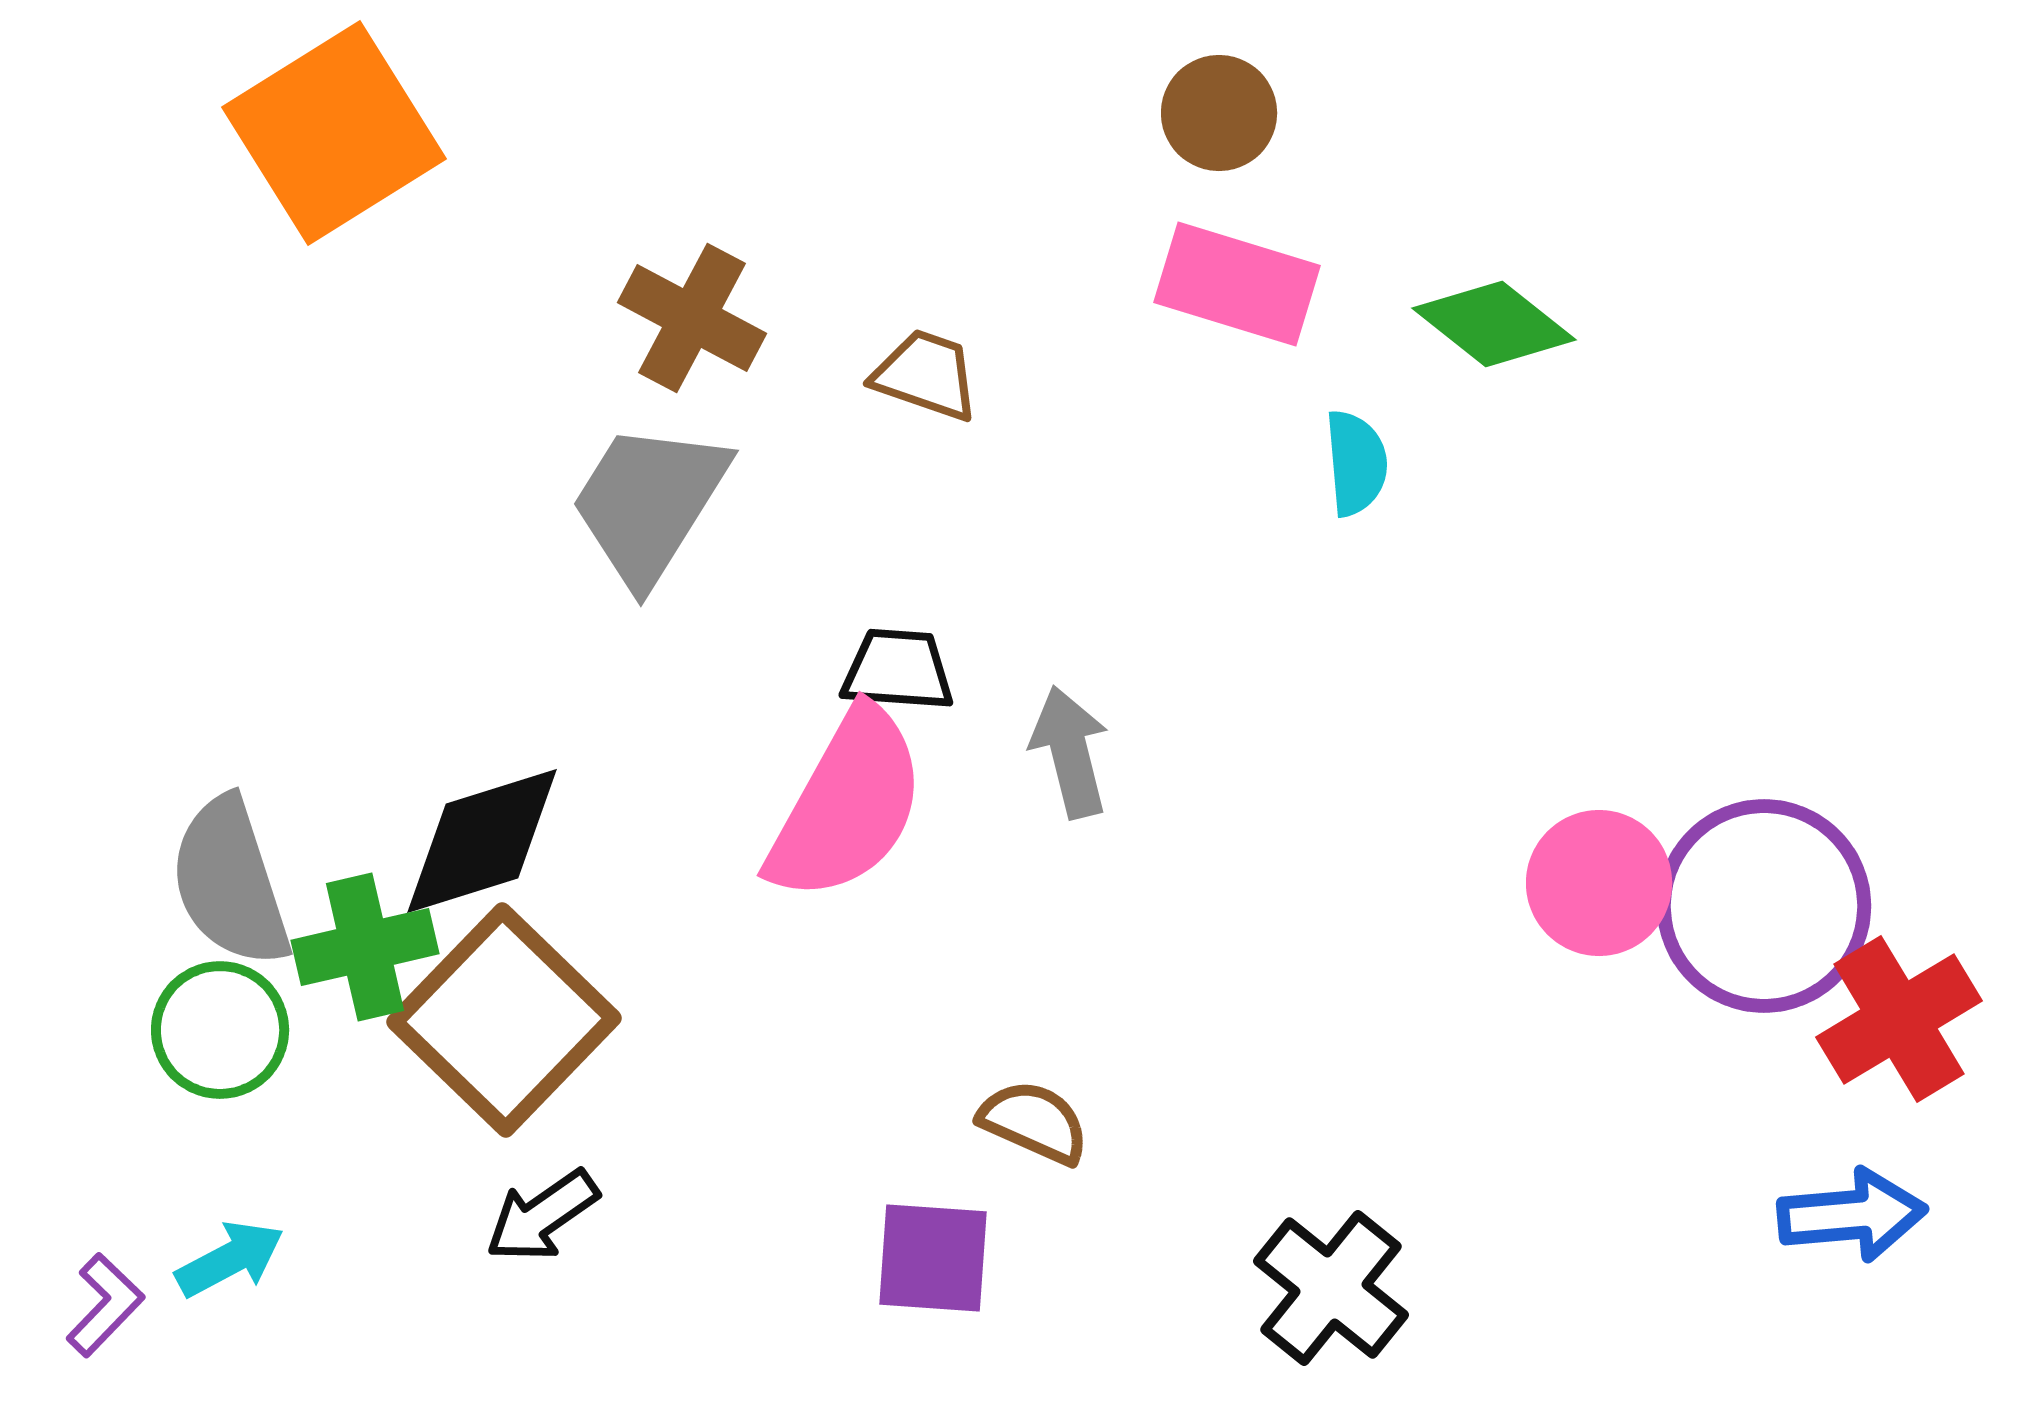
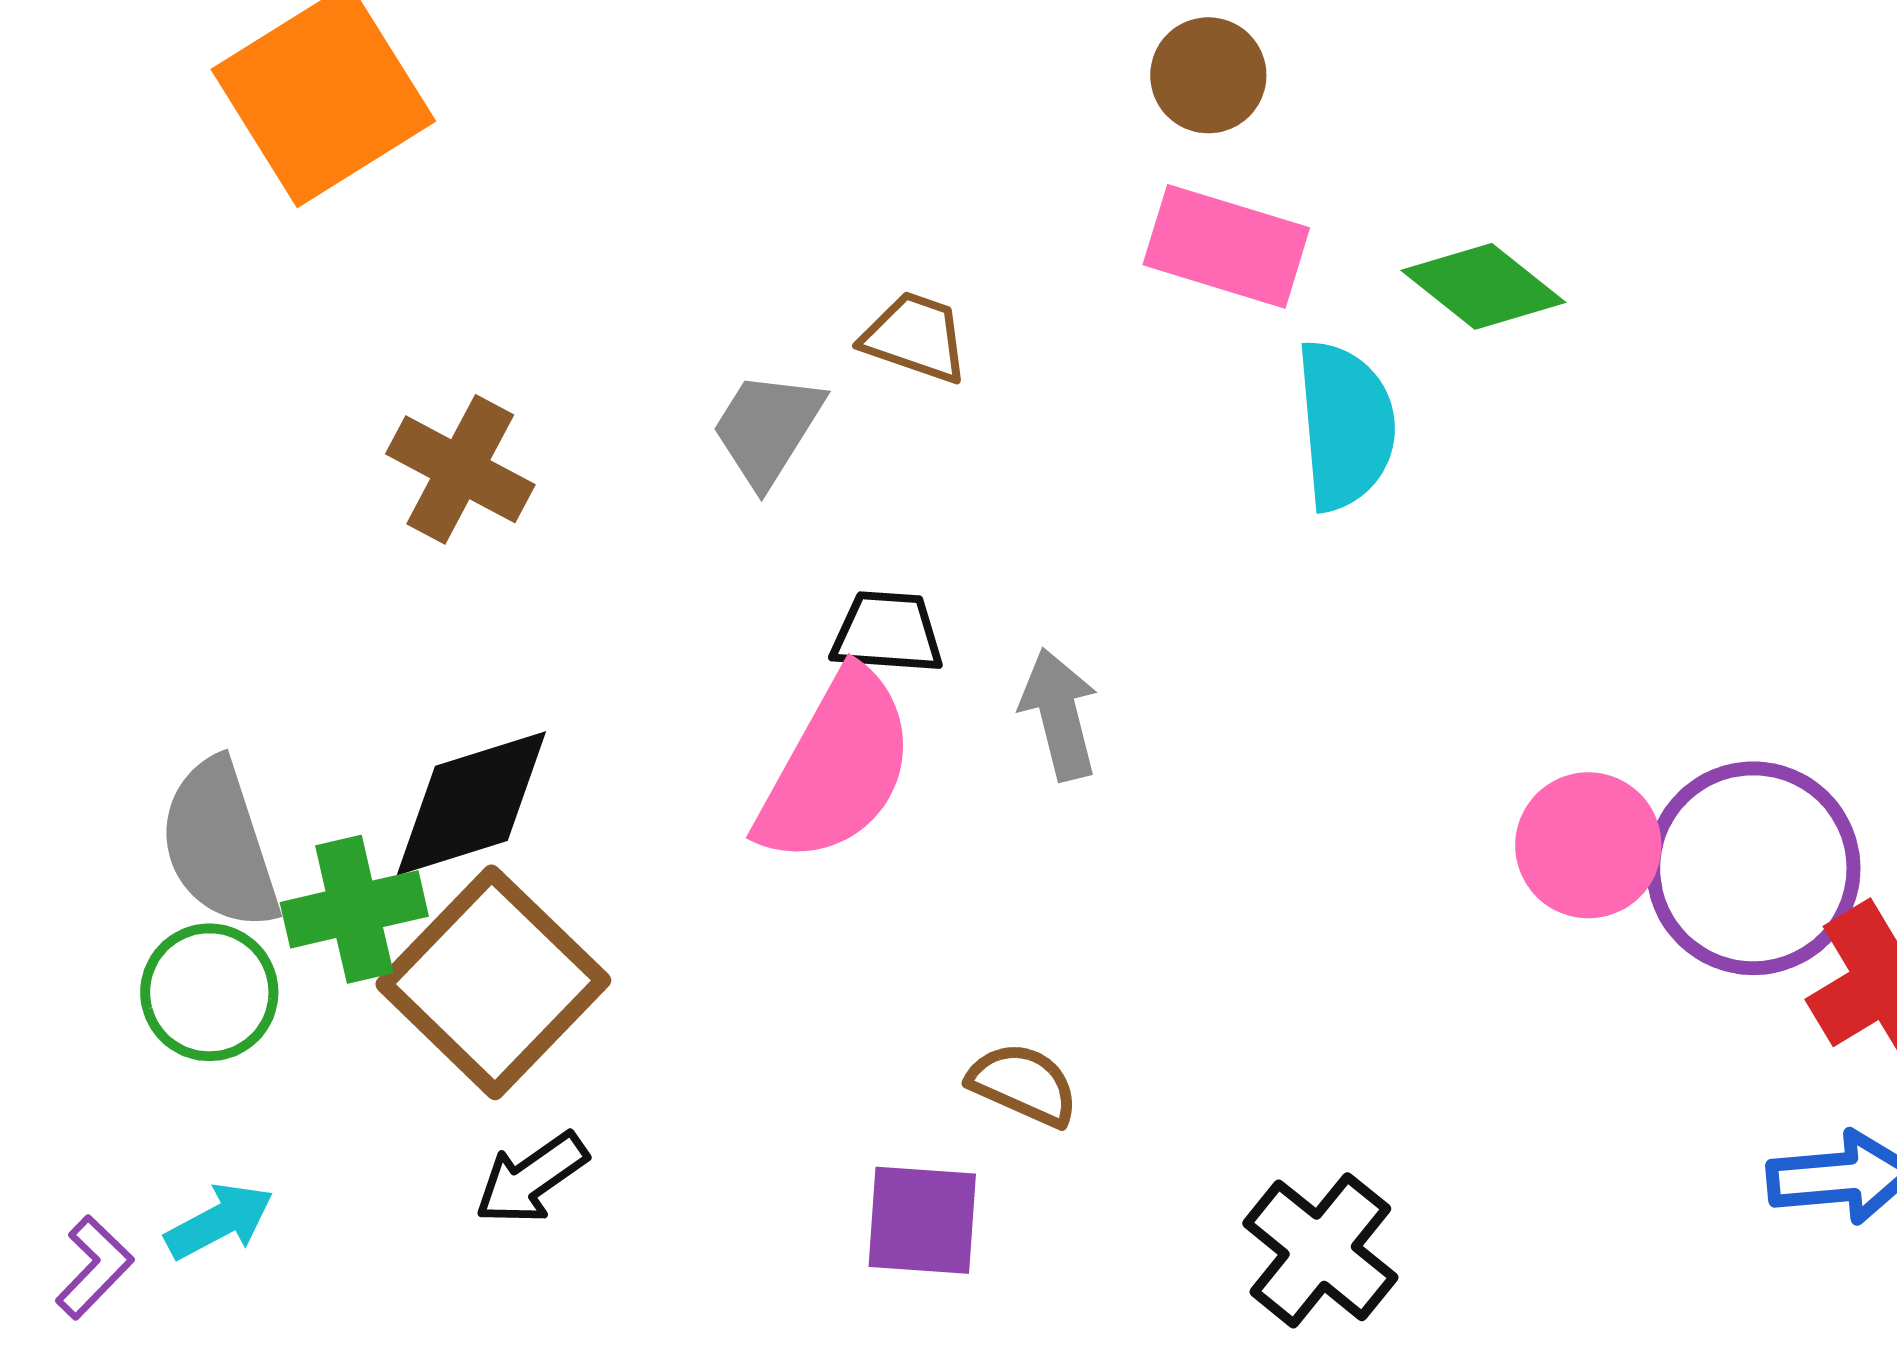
brown cross: (692, 318) -> (460, 469), moved
cyan semicircle: (1356, 463) -> (1345, 425), size x1.6
gray trapezoid: (649, 503) -> (767, 428), moved, size x0.7

